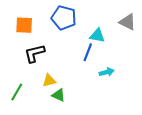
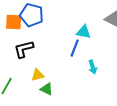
blue pentagon: (64, 18) -> (32, 15), moved
cyan arrow: (107, 72) -> (93, 67), turned 88

